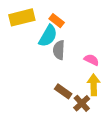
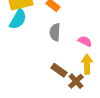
cyan semicircle: (48, 36) -> (18, 19), moved

